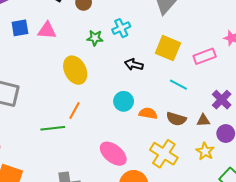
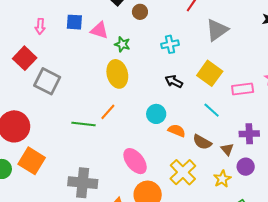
green star: (95, 38) -> (122, 44), moved
purple cross: (222, 100) -> (249, 134), turned 30
brown triangle: (203, 120) -> (227, 149), turned 40

